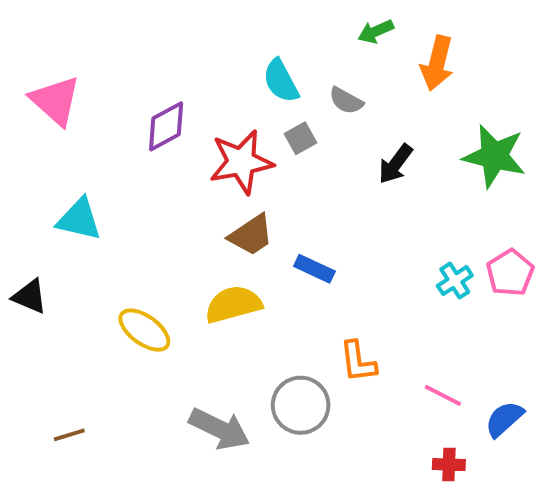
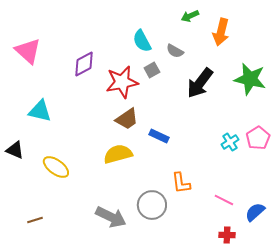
black arrow: (396, 164) -> (200, 83), size x1.5
yellow ellipse: (144, 330) -> (56, 167), moved

